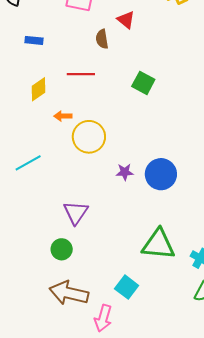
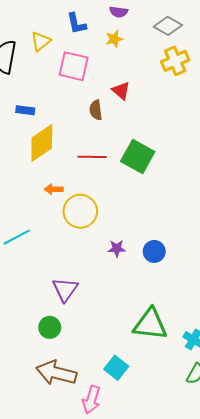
red line: (81, 74) -> (92, 157), moved
green square: (143, 83) -> (138, 157), size x1.4
yellow diamond: (38, 89) -> (42, 143), moved, size x1.5
blue circle: (161, 174) -> (154, 251), size x0.7

